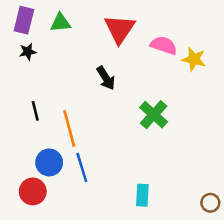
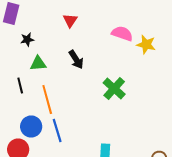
green triangle: (60, 23) -> (38, 64), moved
red triangle: (120, 29) -> (70, 20), moved, size x0.6
black star: (28, 52) -> (27, 40), moved

